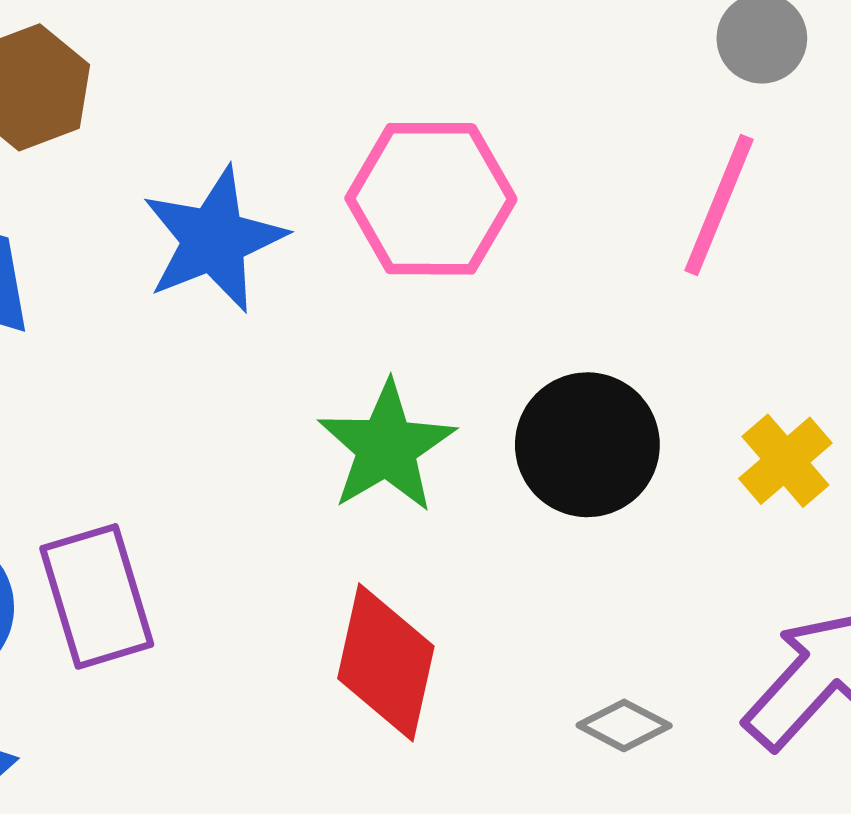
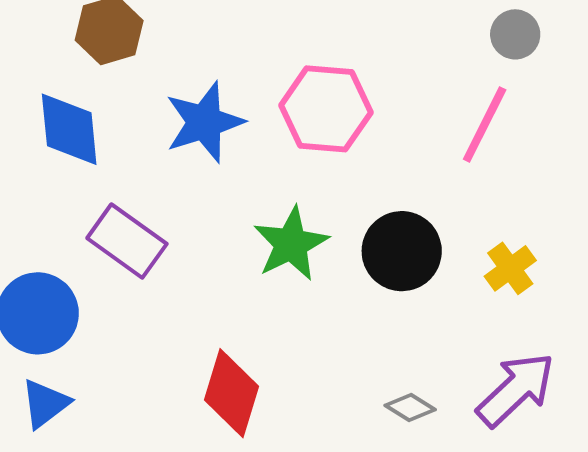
purple rectangle: (97, 596) -> (127, 241), moved, turned -42
red diamond: (386, 662) -> (231, 393), moved

